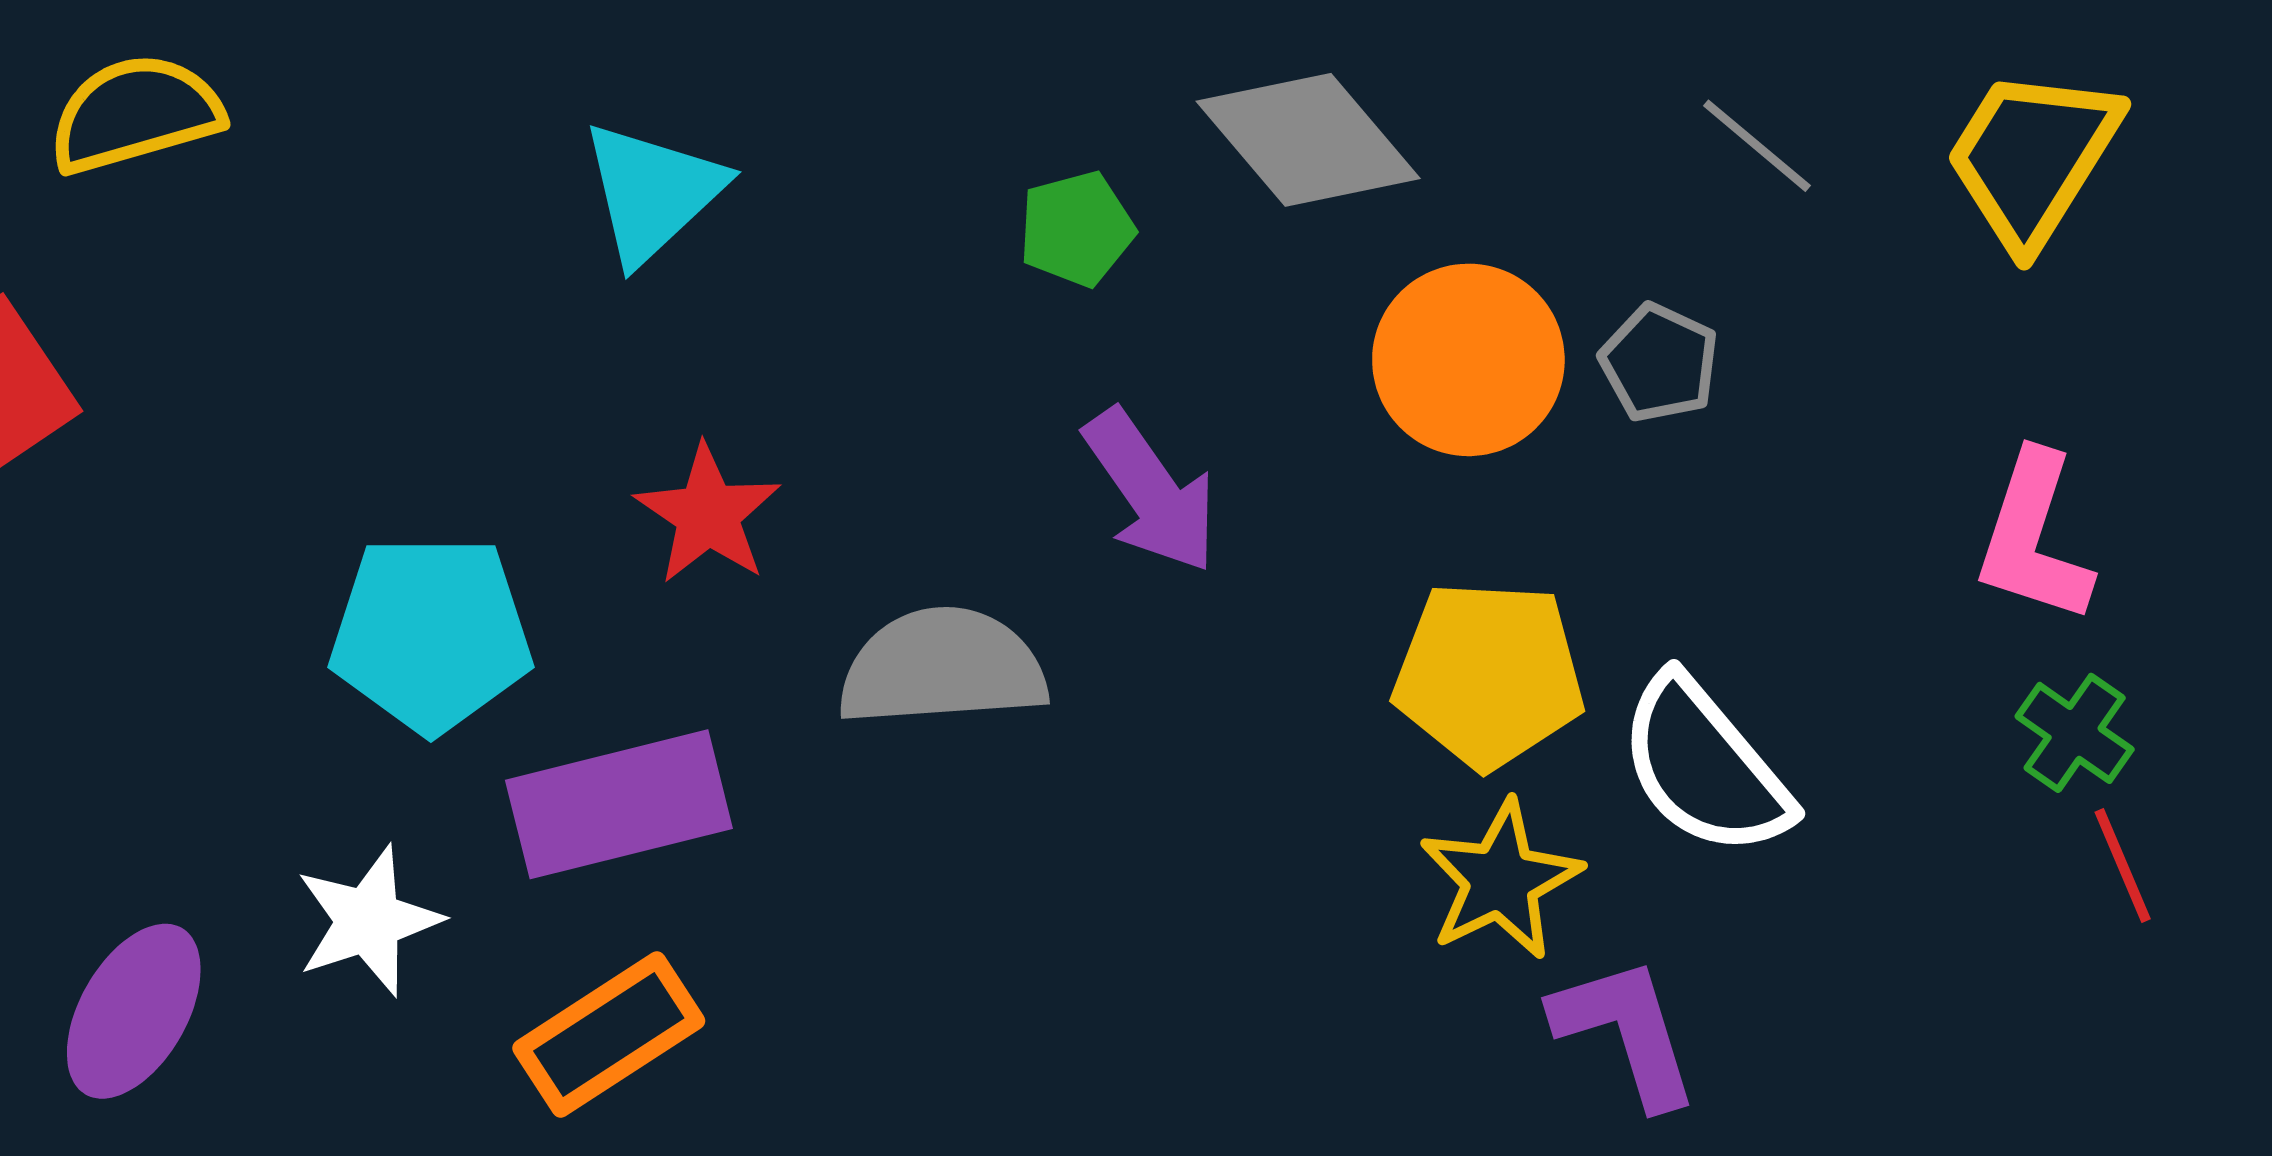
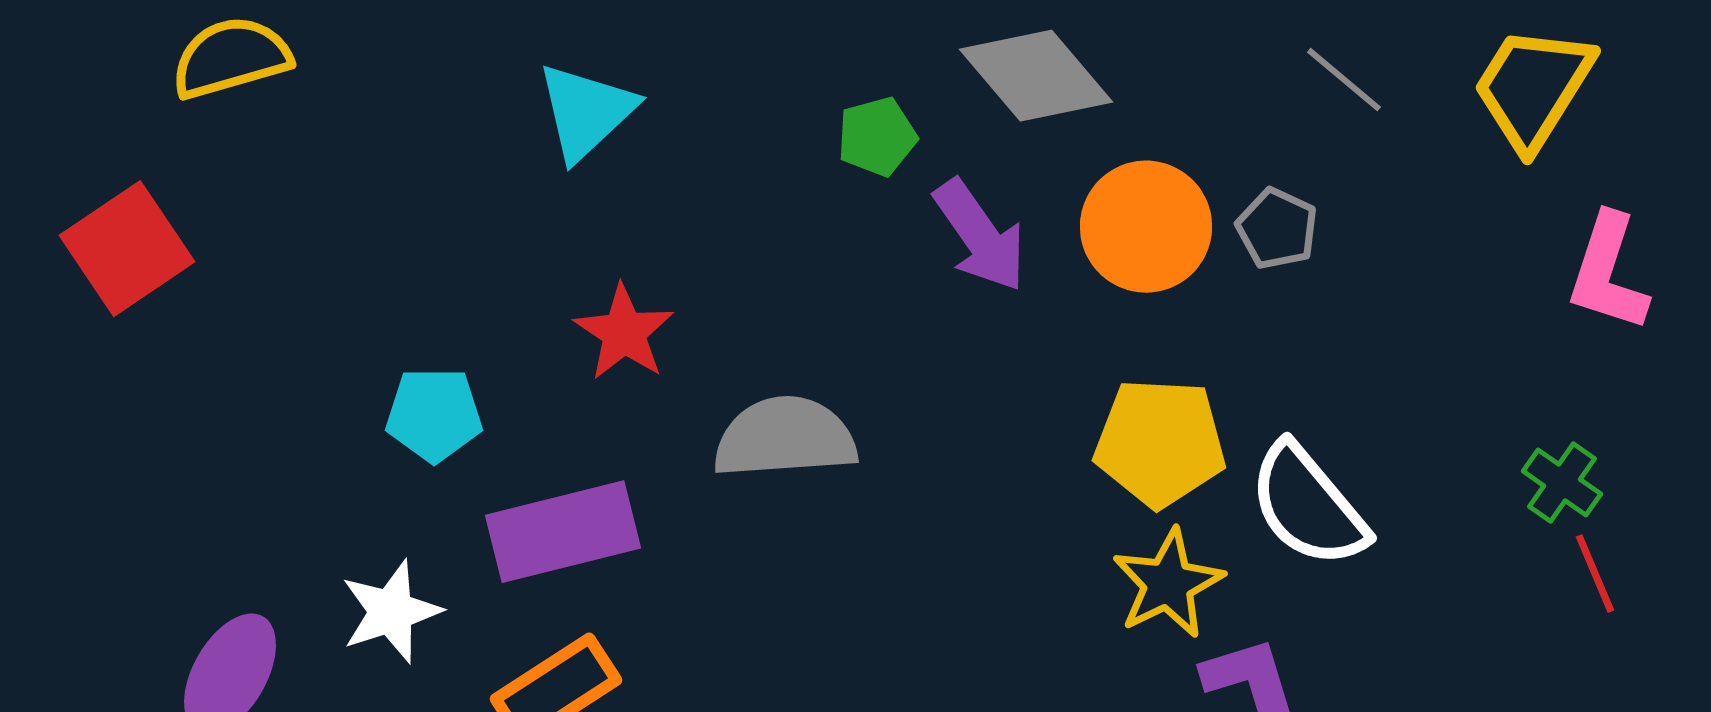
purple arrow: (1151, 491) -> (980, 236), moved
pink L-shape: (2034, 538) -> (1608, 273), moved
cyan pentagon: (431, 634) -> (434, 415), size x0.7

